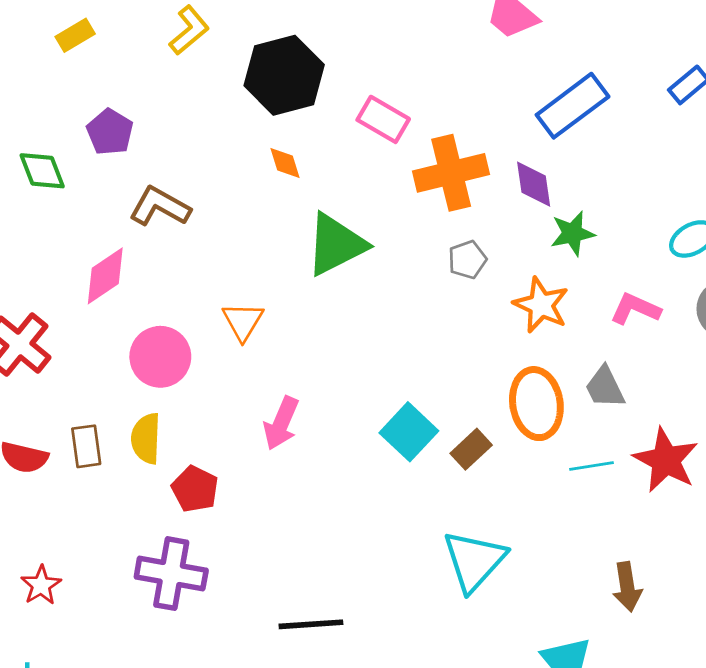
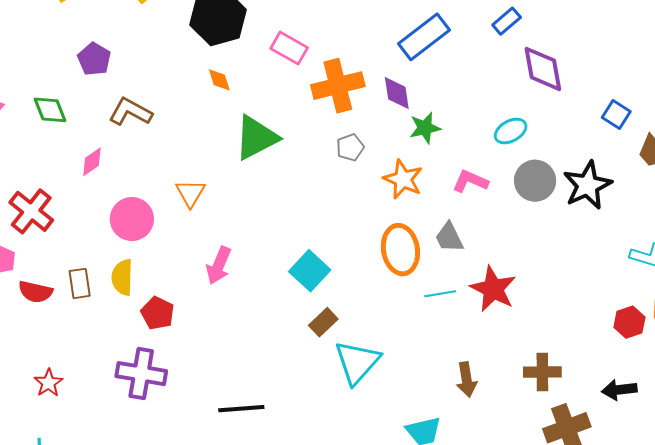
green diamond: (42, 171) -> (50, 110), moved
pink diamond: (105, 276) -> (92, 162), size x0.7
brown rectangle: (471, 449) -> (323, 322), moved

